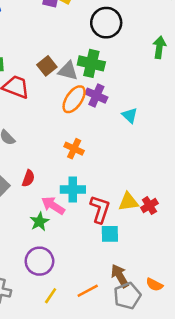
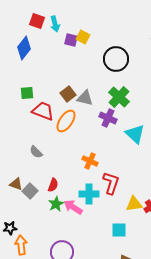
green cross: (91, 63) -> (119, 97), moved, turned 30
orange ellipse: (74, 99) -> (66, 121), moved
cyan triangle: (130, 115) -> (135, 134), size x1.5
red L-shape: (100, 209) -> (111, 183), moved
green star: (39, 222) -> (56, 204), moved

